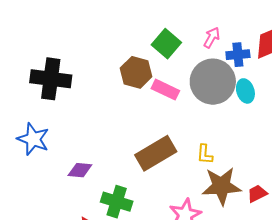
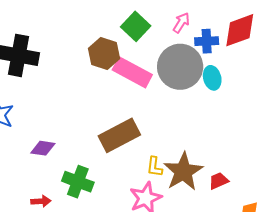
pink rectangle: (165, 90) -> (132, 72), size x1.4
yellow L-shape: (205, 154) -> (155, 167), moved
brown star: (221, 186) -> (183, 172), turned -30

